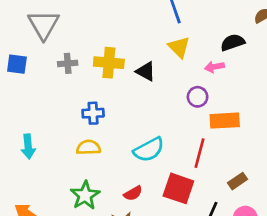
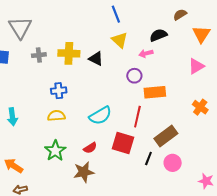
brown rectangle: (238, 181) -> (166, 136), size x1.6

